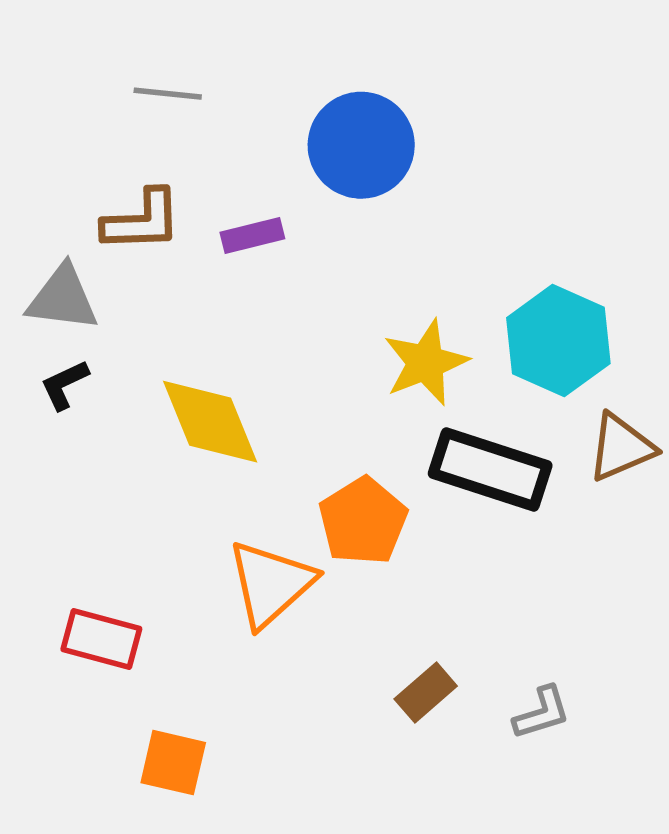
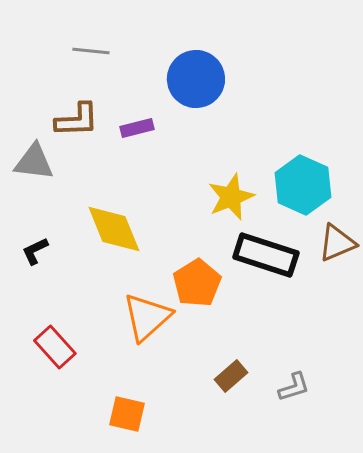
black L-shape: (64, 385) -> (35, 251), moved
red rectangle: (101, 639) -> (55, 347), turned 33
orange square: (173, 763) -> (127, 414), moved

